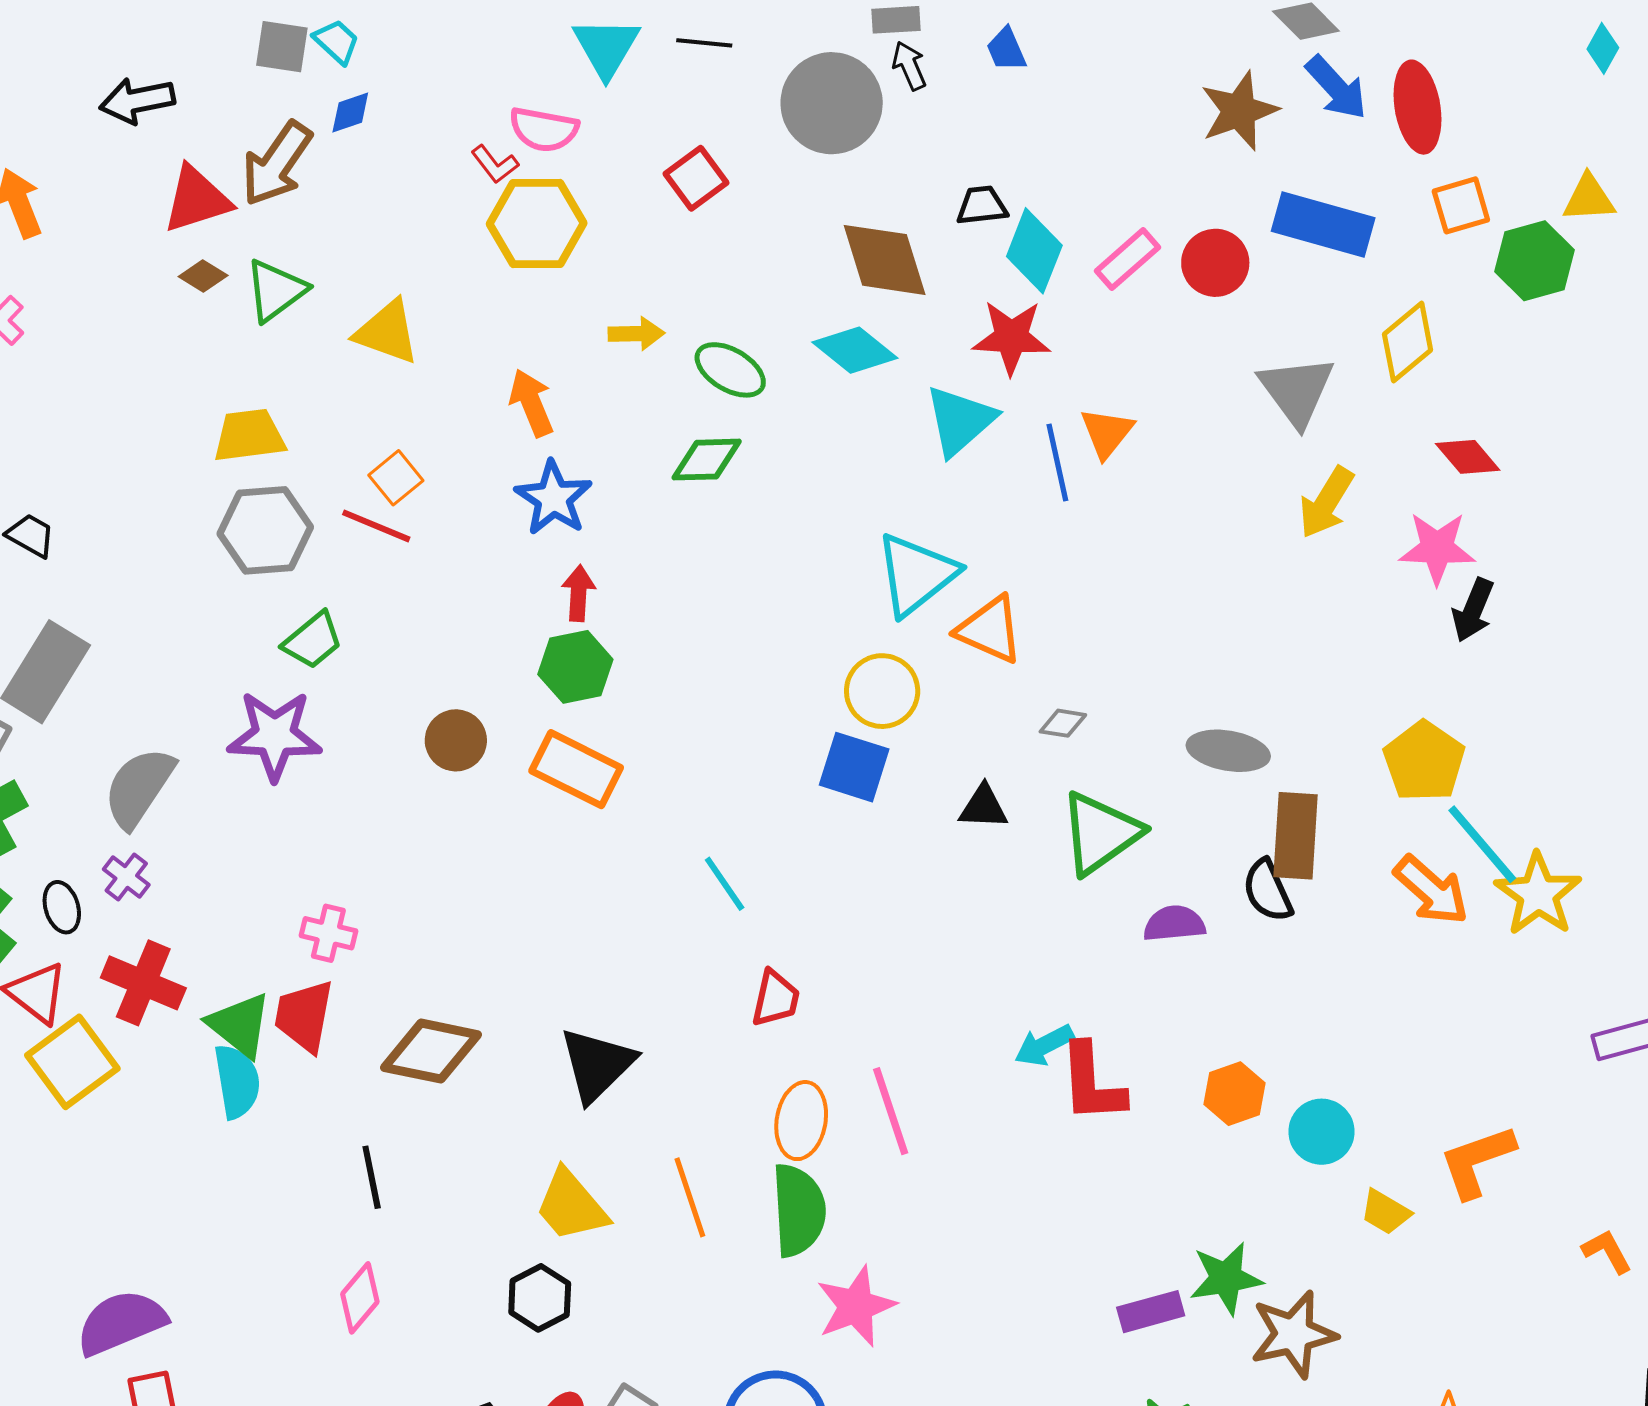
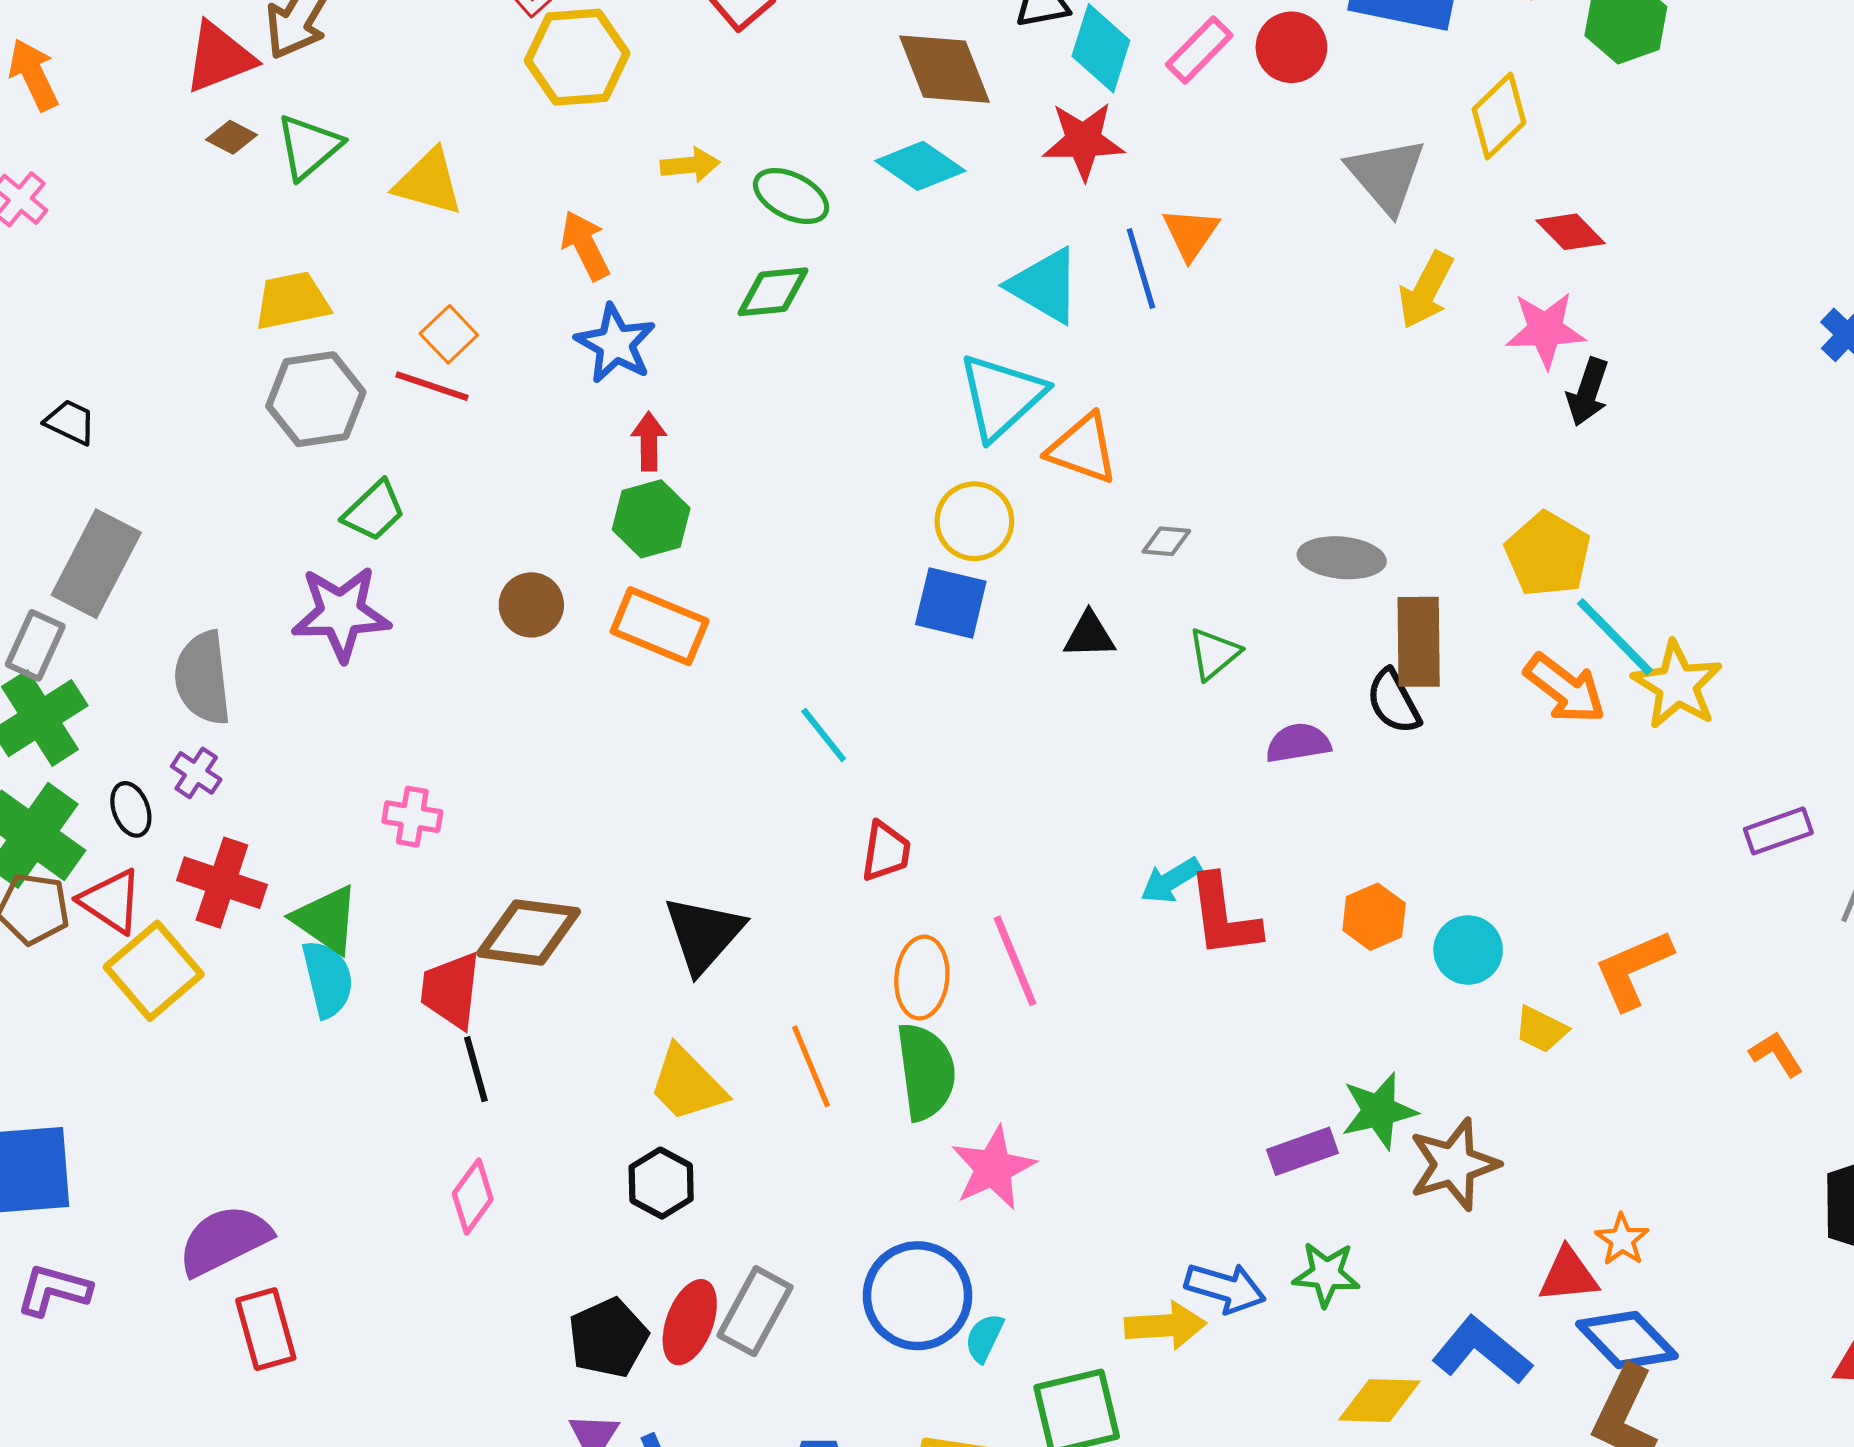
cyan triangle: (960, 421) -> (1045, 286), moved, turned -44
gray semicircle: (139, 787) -> (203, 678), turned -36
green triangle: (1100, 833) -> (1214, 654), size x0.6
red trapezoid: (304, 1016) -> (451, 990), moved

